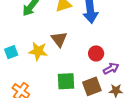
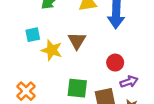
cyan square: (11, 52) -> (33, 35), moved

